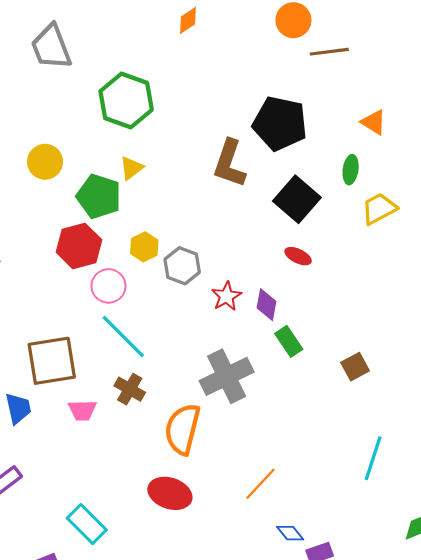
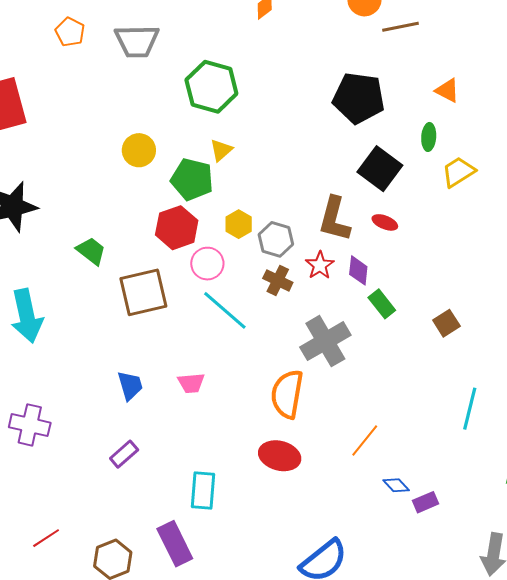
gray trapezoid: (51, 47) -> (137, 41), turned -66
brown L-shape: (229, 164) -> (334, 219), moved
brown square: (52, 361) -> (143, 292), moved
brown cross: (130, 389) -> (278, 280), moved
cyan rectangle: (87, 524) -> (203, 490), turned 54

